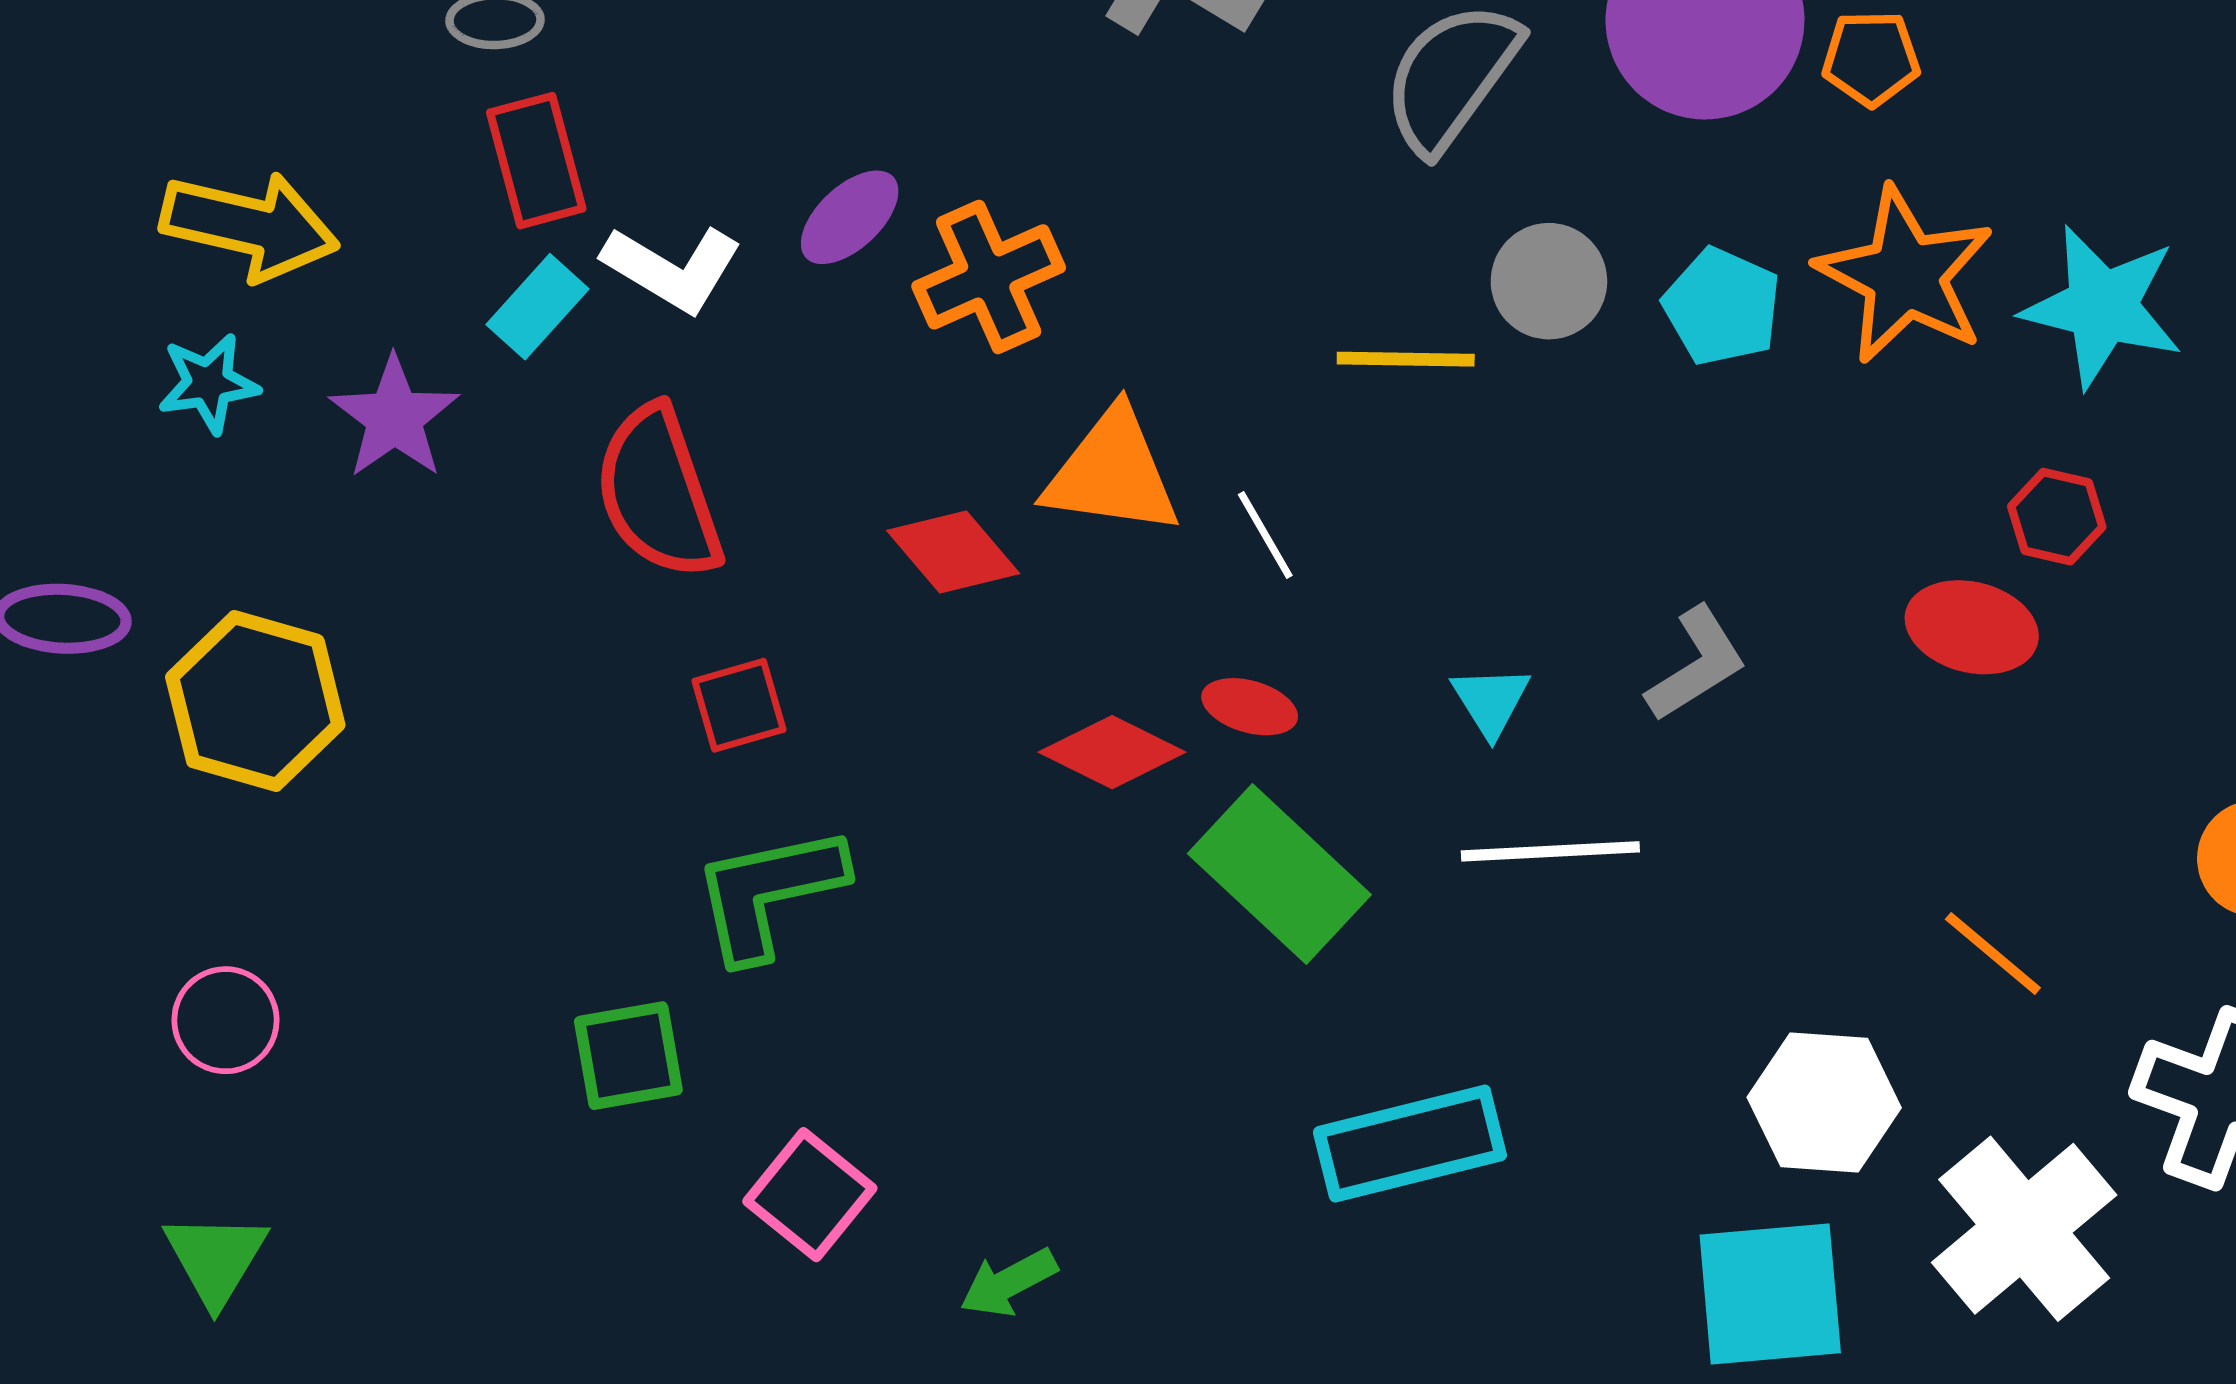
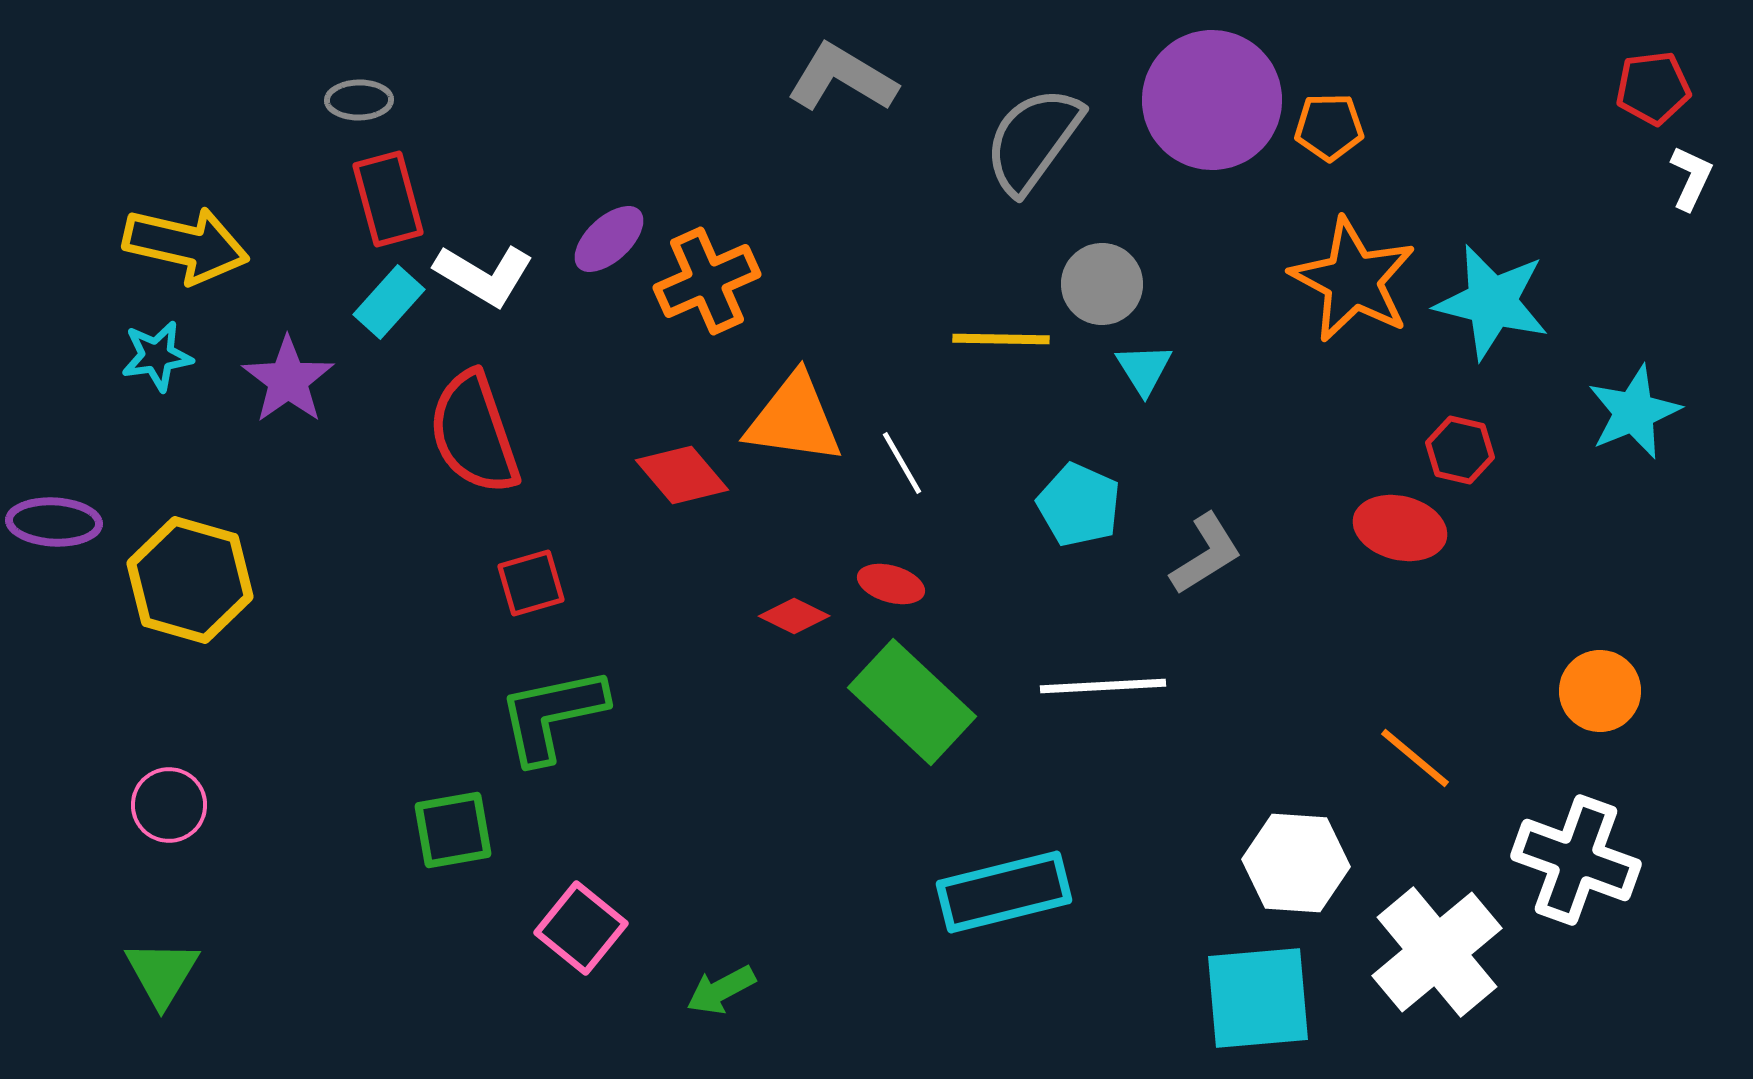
cyan pentagon: (1722, 307) -> (1079, 505), moved
cyan triangle: (1491, 701) -> (1144, 369), moved
red diamond: (1112, 752) -> (794, 616), size x0.7

